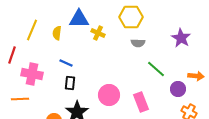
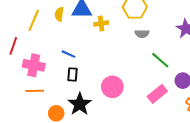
yellow semicircle: (57, 33) -> (59, 14), moved
yellow cross: (98, 33) -> (101, 23), turned -32
orange line: (20, 99) -> (35, 91), moved
pink rectangle: (141, 102) -> (157, 94), moved, turned 72

